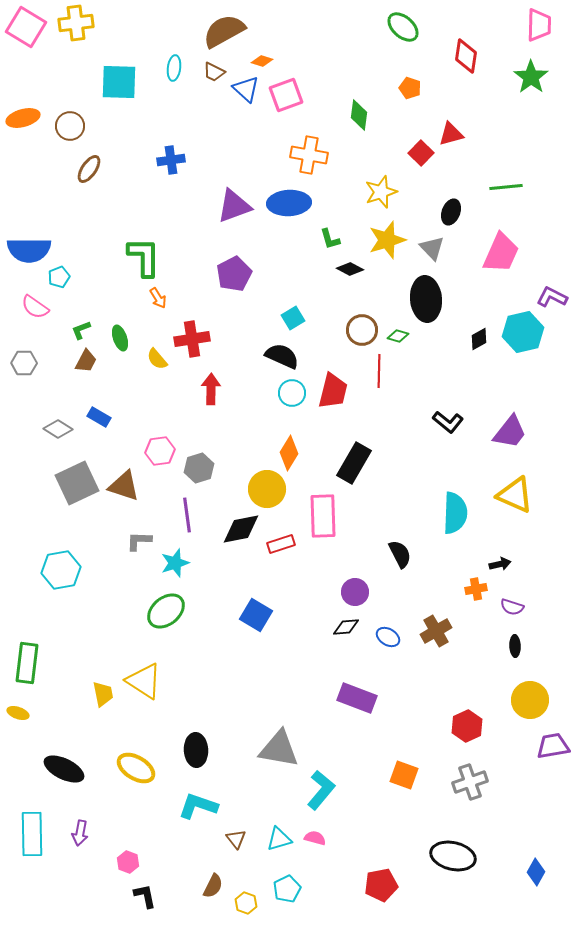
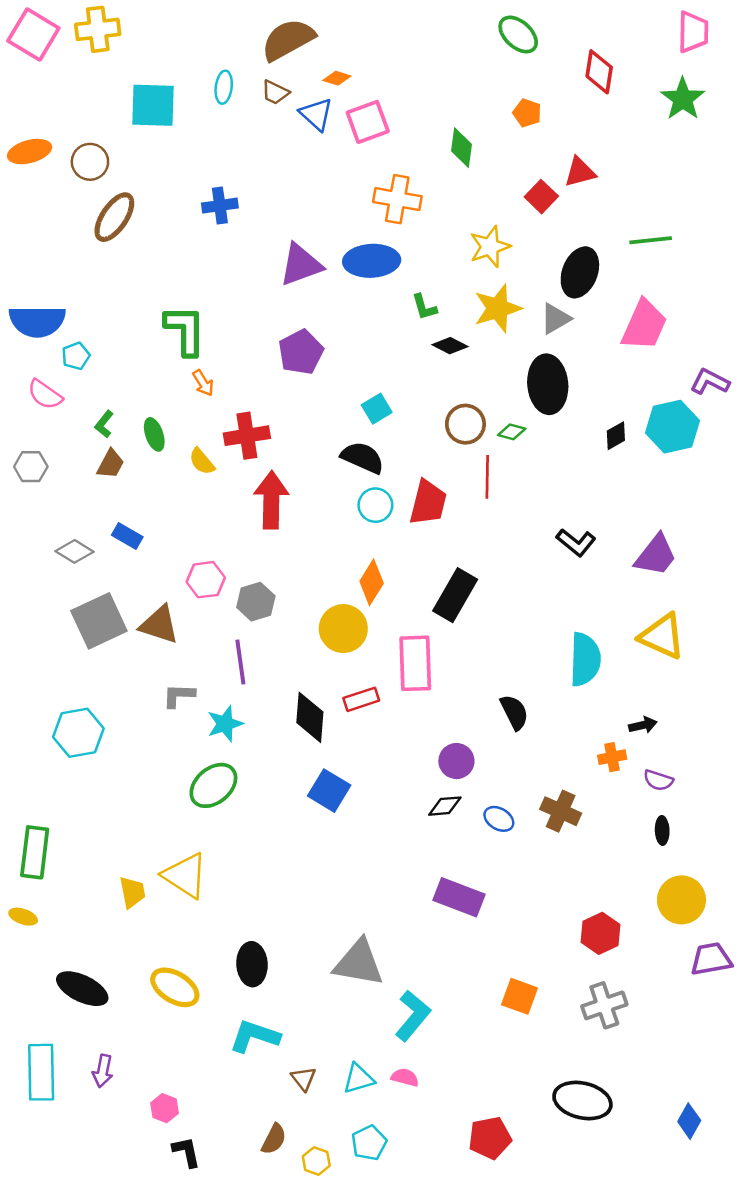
brown ellipse: (89, 169) -> (114, 217), size x1.4
black ellipse: (451, 212) -> (580, 272), size x1.5
gray triangle: (432, 248) -> (555, 319), turned 44
green L-shape: (81, 330) -> (104, 424), turned -30
red arrow: (211, 389) -> (271, 500), size x1.4
black diamond: (241, 529) -> (310, 717), moved, turned -75
brown cross: (436, 631) -> (561, 811), turned -36

